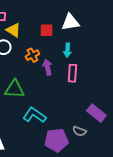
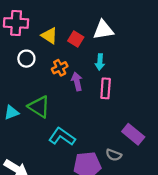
yellow triangle: (13, 30) -> (49, 36), moved
red square: (46, 30) -> (76, 39), turned 32
green triangle: (14, 89) -> (39, 107), turned 30

